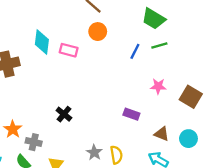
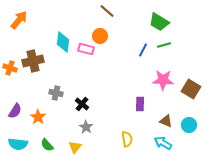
orange circle: (98, 32) -> (100, 36), moved
pink star: (158, 86) -> (163, 80), size x1.5
purple rectangle: (131, 114) -> (140, 104), turned 72
gray cross: (34, 142) -> (56, 93), moved
gray star: (94, 153) -> (86, 127), moved

